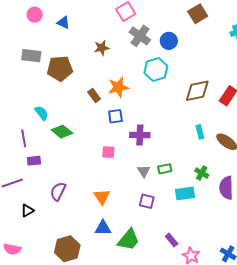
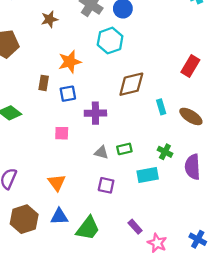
brown diamond: (197, 91) -> (131, 84), moved
brown rectangle: (94, 96) -> (44, 83), moved, turned 48
gray triangle: (144, 171) -> (101, 152), turned -40
brown hexagon: (67, 249) -> (24, 219), moved

